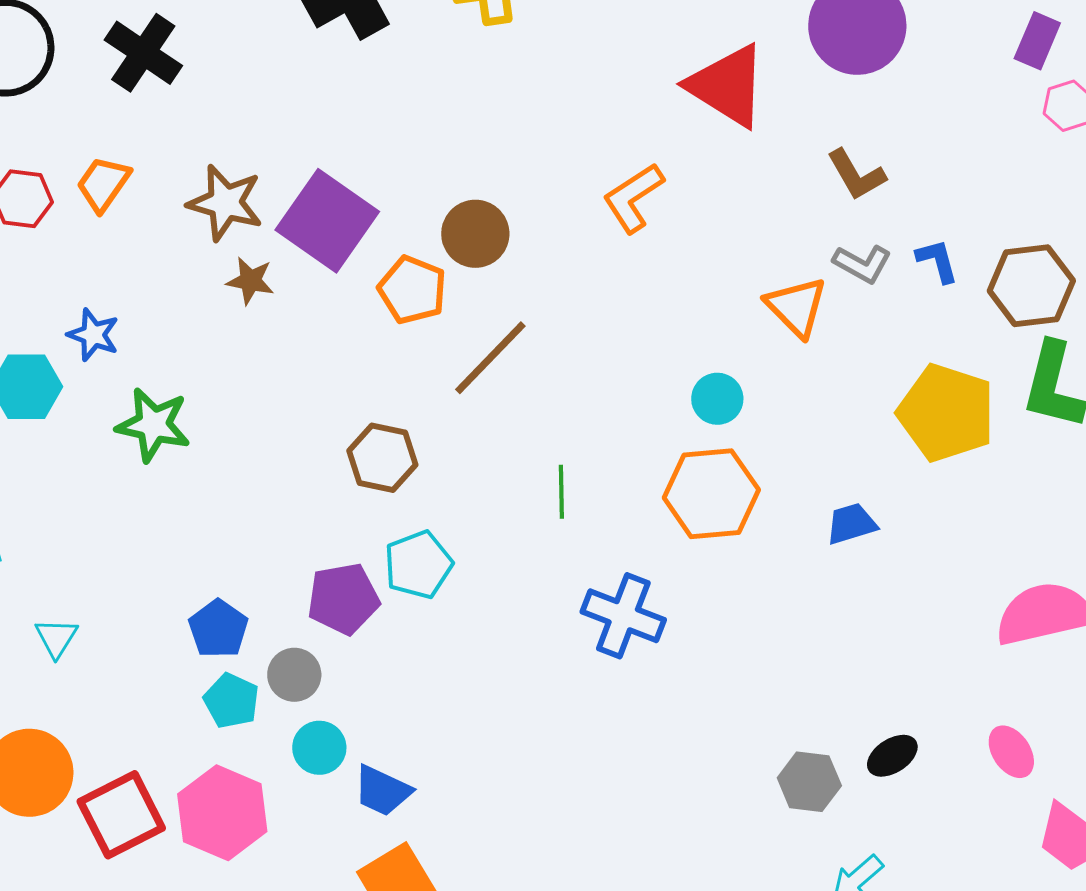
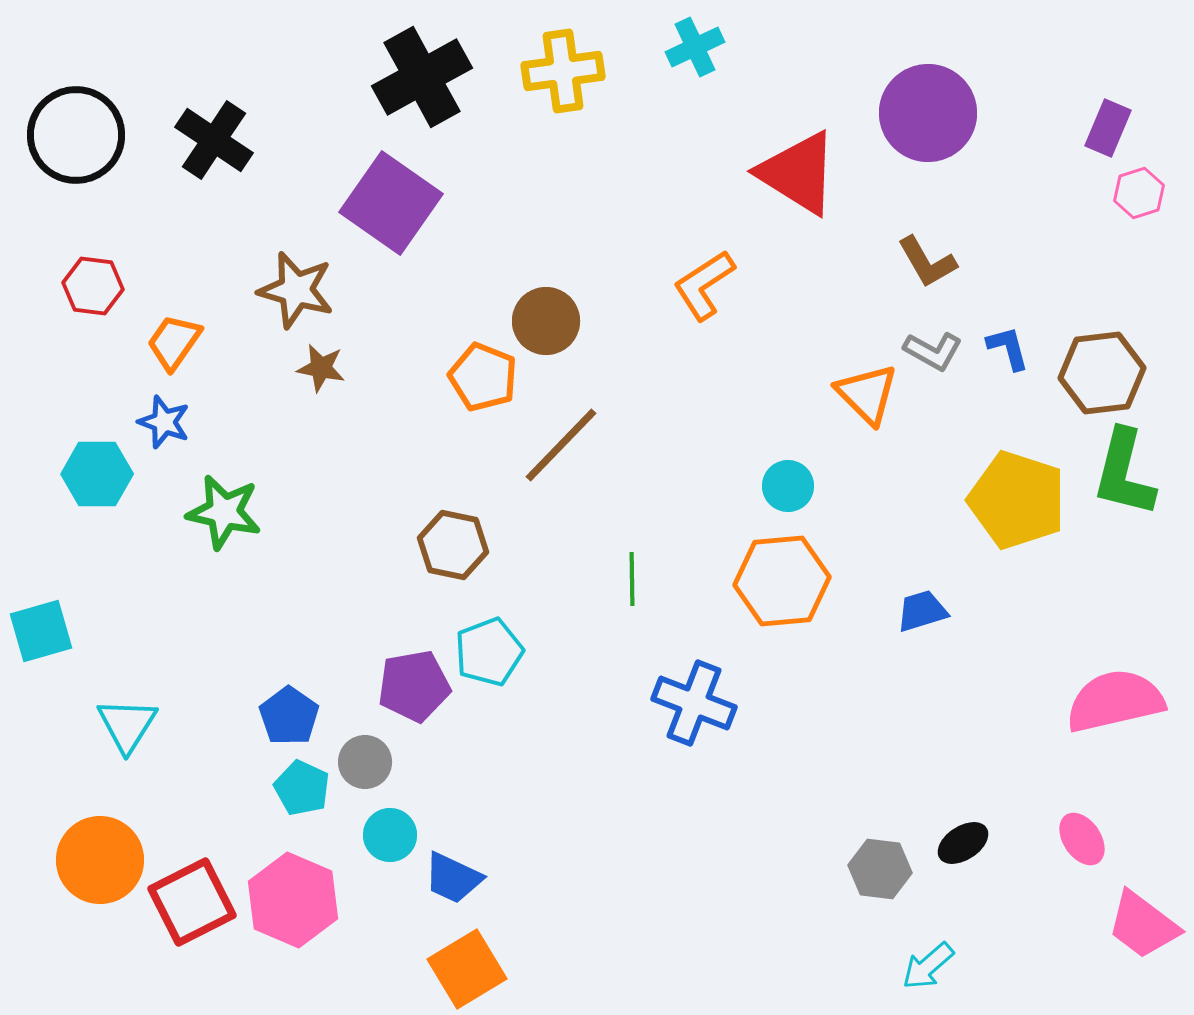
orange trapezoid: (103, 184) -> (174, 342), moved
purple square: (327, 221) -> (391, 203), moved
cyan triangle: (56, 638) -> (127, 725), size x1.4

